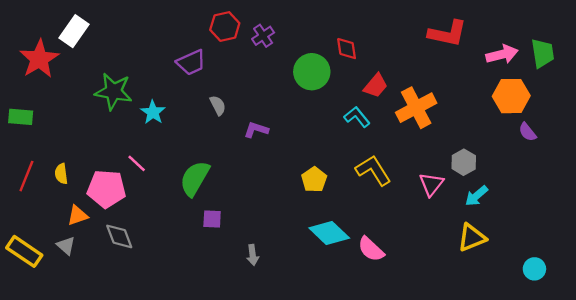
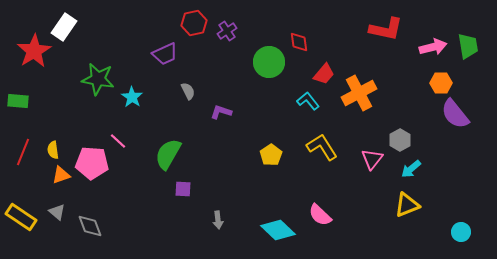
orange hexagon: (511, 96) -> (441, 83), size x0.7
purple semicircle: (527, 132) -> (455, 114), size x1.8
orange triangle: (77, 216) -> (61, 175), moved
cyan diamond: (329, 233) -> (278, 230), moved
gray diamond: (119, 236) -> (90, 226), moved

